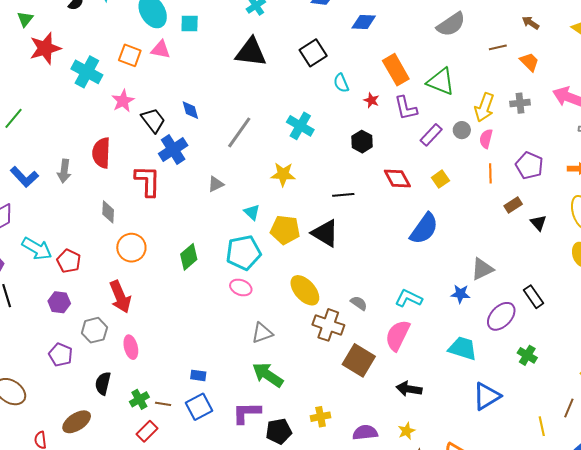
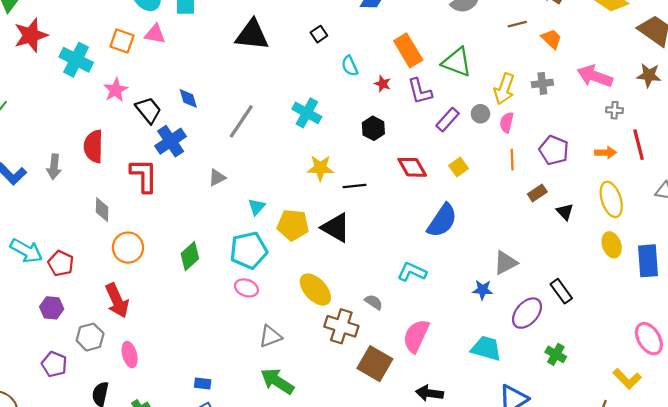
black square: (313, 53) -> (319, 34), size x0.6
yellow star: (283, 174) -> (320, 168), moved
cyan triangle: (252, 212) -> (257, 207), turned 30
cyan L-shape: (409, 298) -> (412, 272), moved

